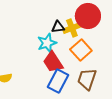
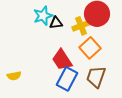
black triangle: (58, 27) -> (56, 23), moved
cyan star: (47, 43) -> (43, 16), moved

